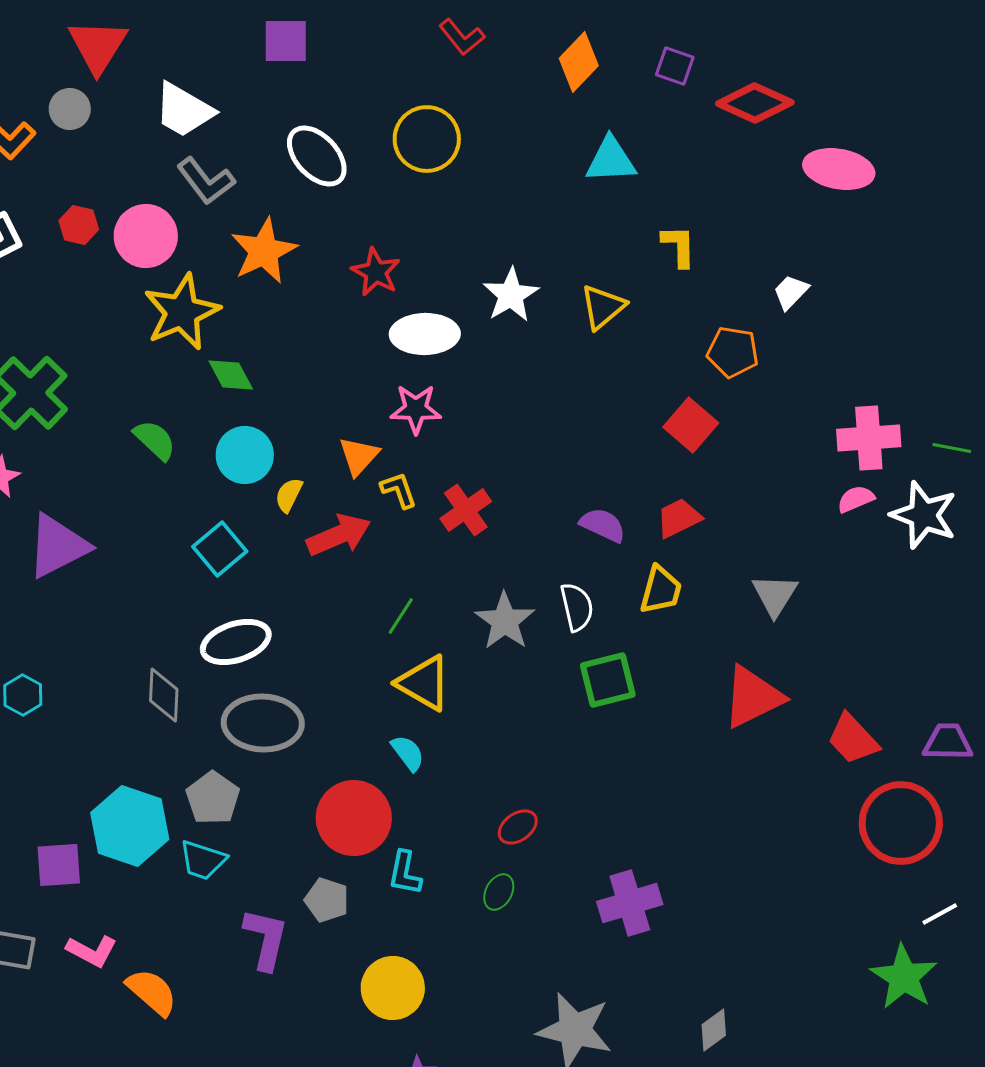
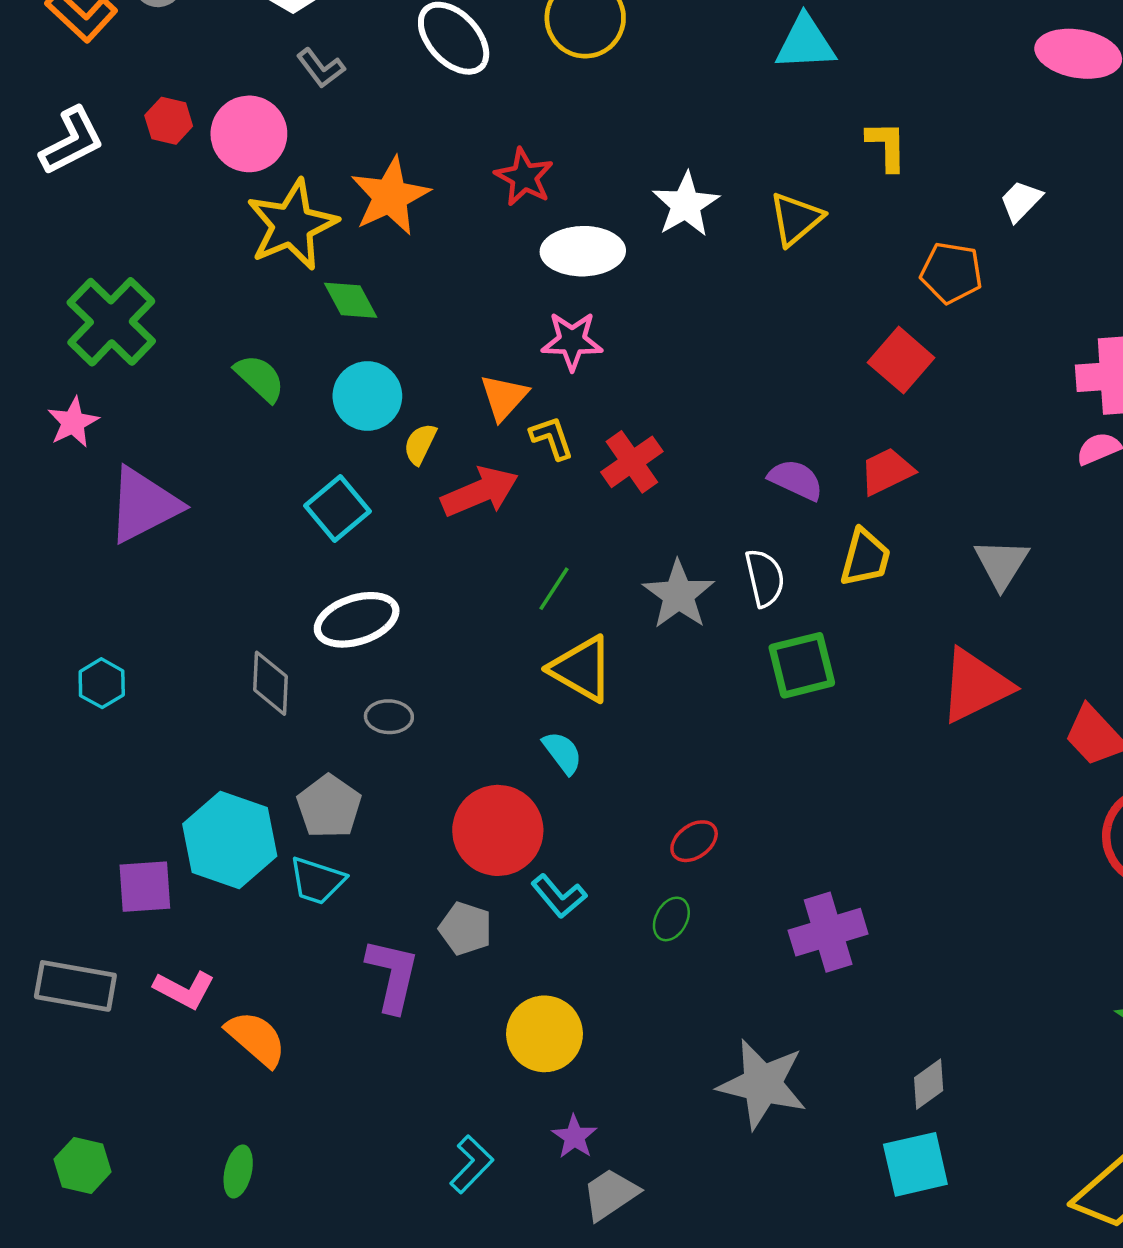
gray L-shape: (206, 181) -> (321, 68), size x0.7
orange star: (264, 251) -> (390, 196), moved
gray ellipse: (263, 723) -> (389, 717), size x0.5
cyan L-shape: (405, 873) -> (559, 896), turned -51

